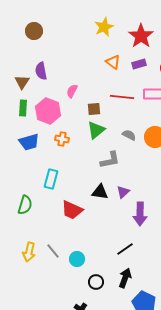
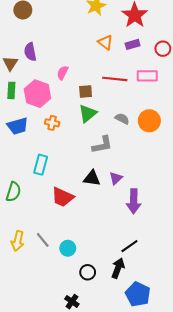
black line: (125, 249) -> (129, 246), moved

